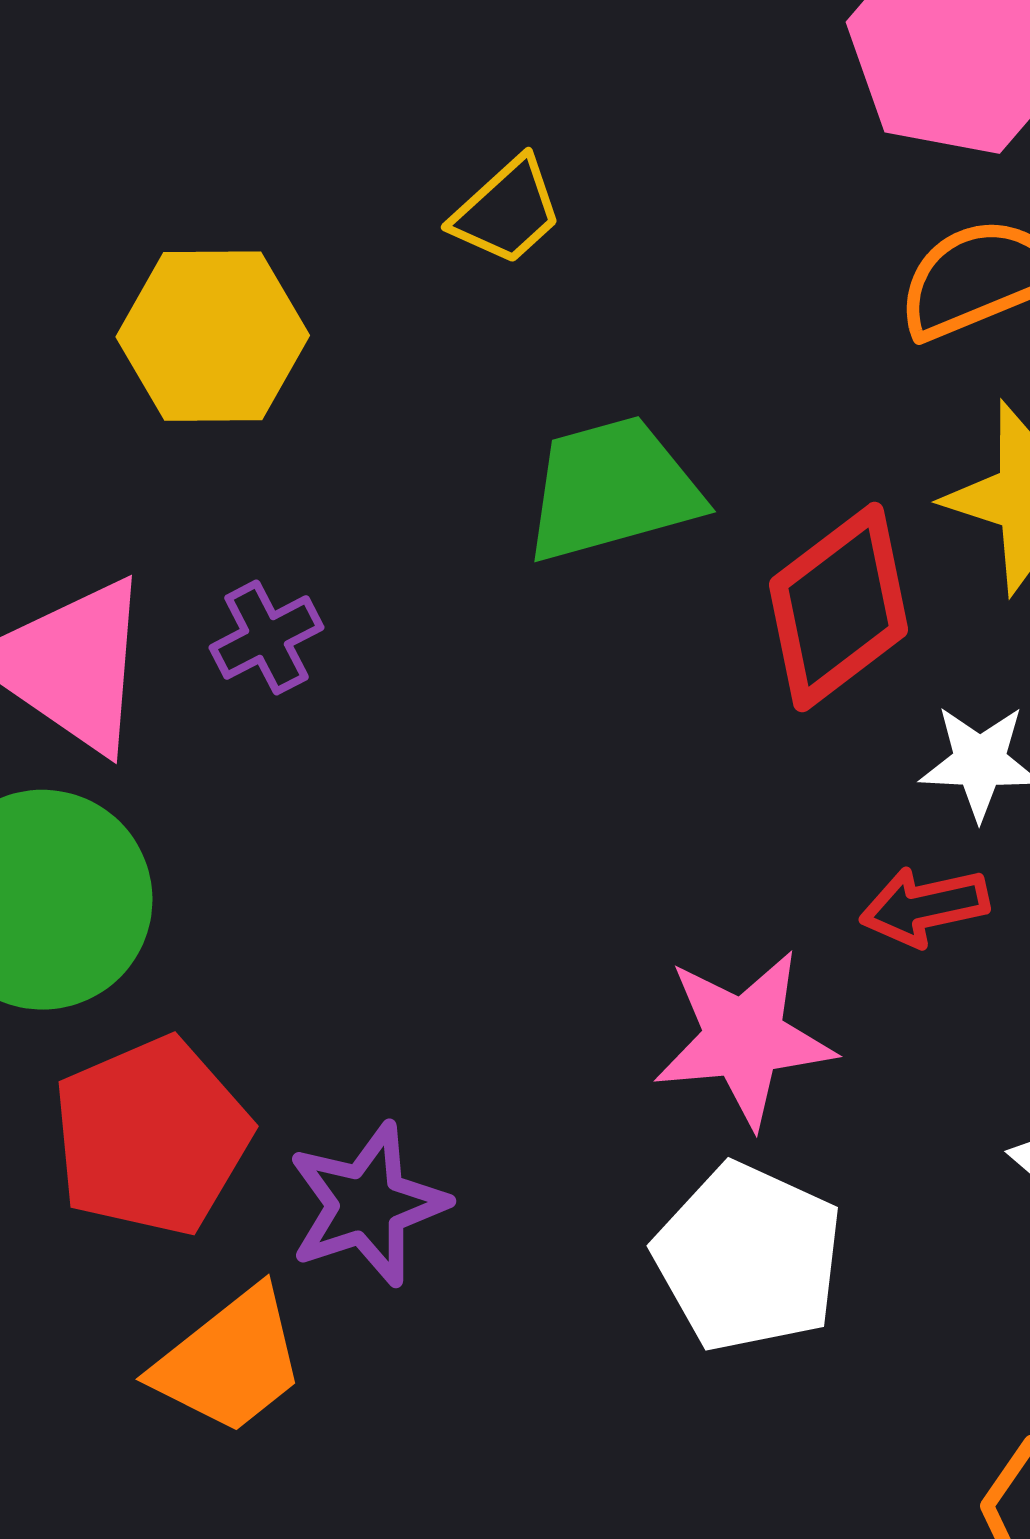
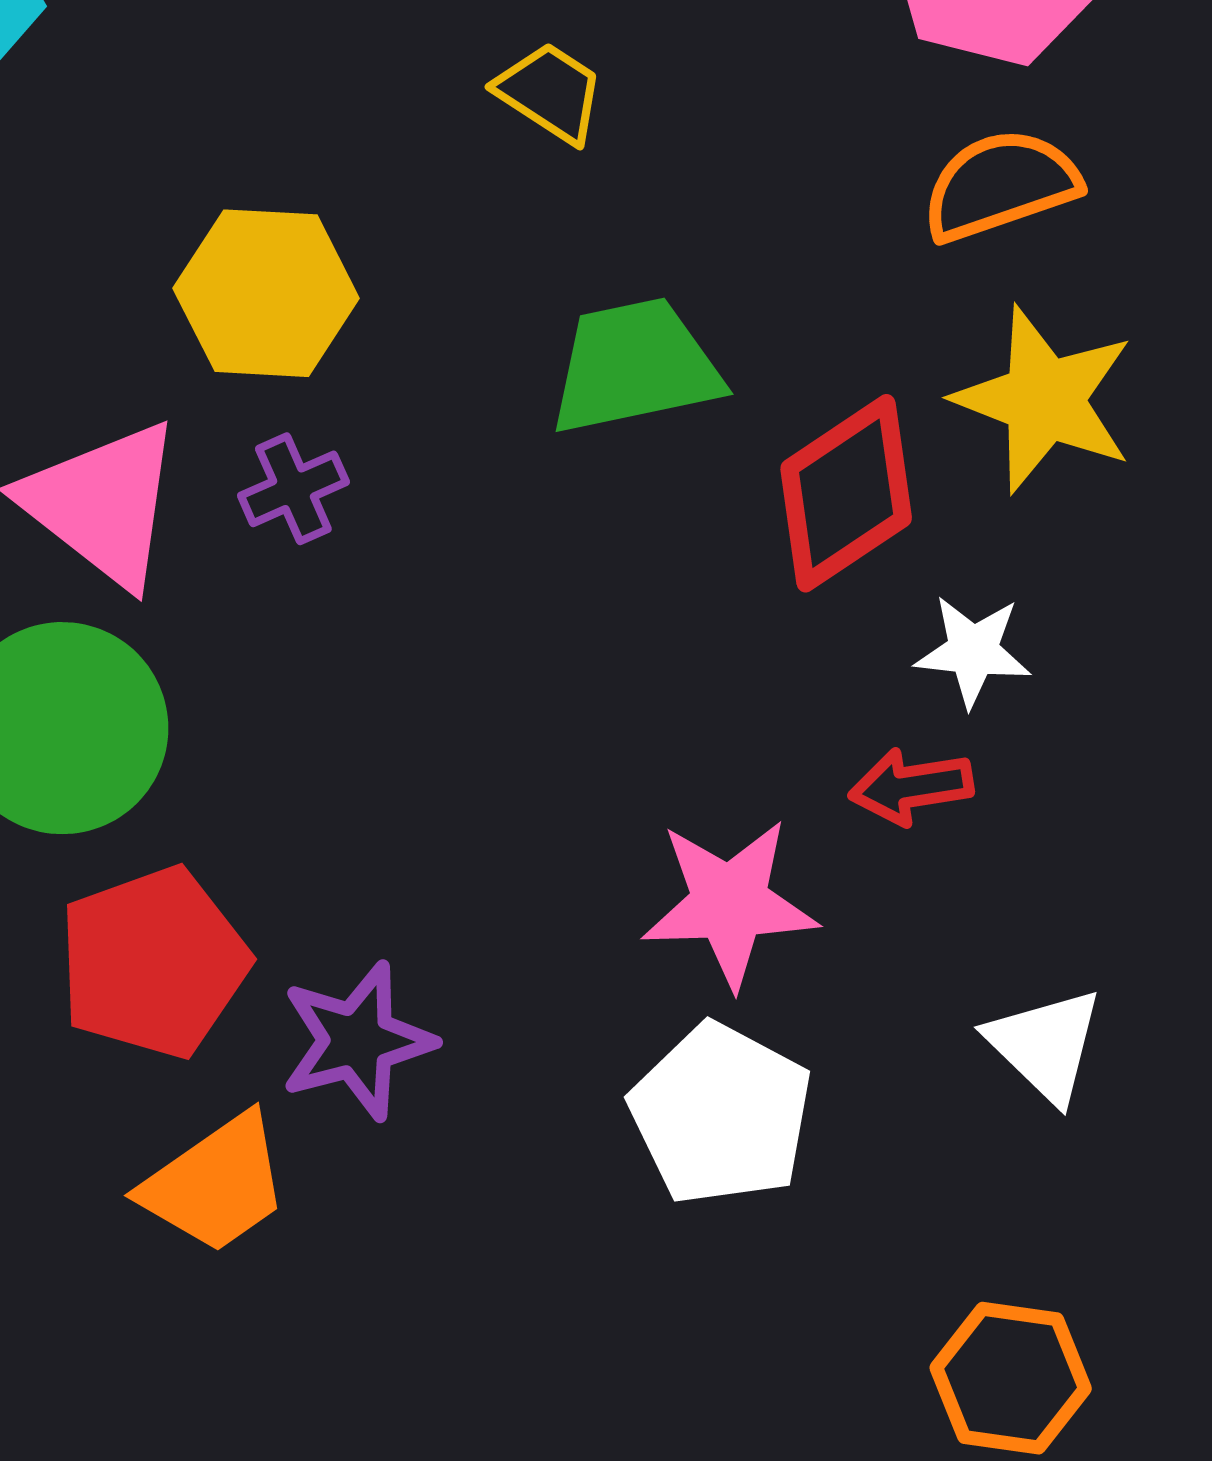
yellow trapezoid: (507, 211) -> (550, 92), turned -108
yellow hexagon: (213, 336) -> (266, 293), moved

